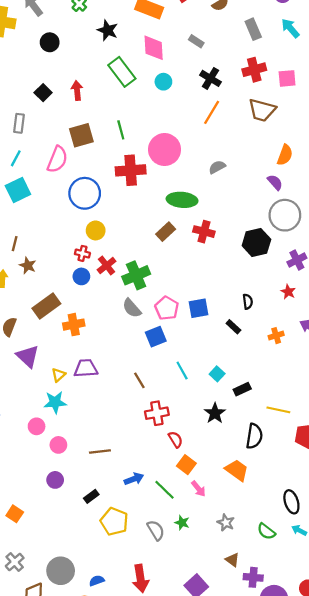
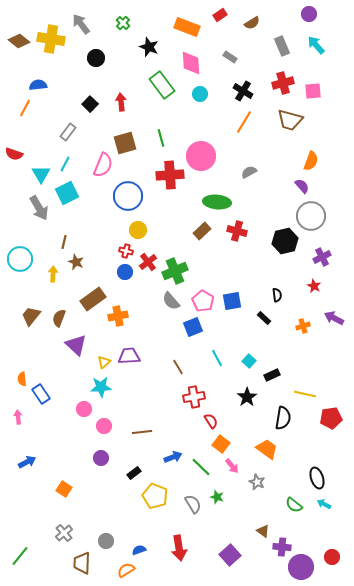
gray rectangle: (19, 123) -> (68, 132), turned 30
gray star: (226, 523) -> (257, 482), moved
gray circle: (61, 571) -> (106, 541), size x0.6

